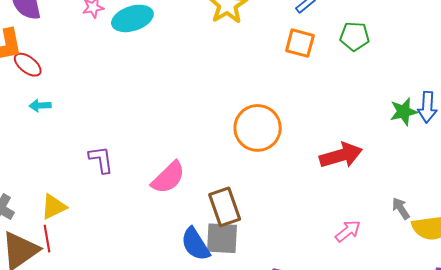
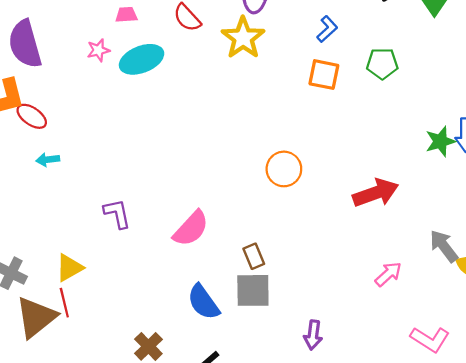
orange circle: (258, 128) -> (284, 169), size x0.7
brown rectangle: (225, 207) -> (254, 256), size x0.6
gray arrow: (401, 208) -> (444, 246), size x1.4
blue semicircle: (195, 244) -> (203, 302), moved

